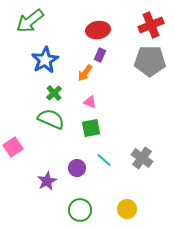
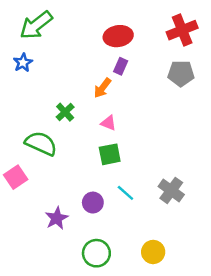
blue star: (45, 60) -> (23, 63), moved, size x0.6
gray pentagon: (150, 61) -> (181, 73), size x0.7
green semicircle: (51, 119) -> (41, 143), moved

